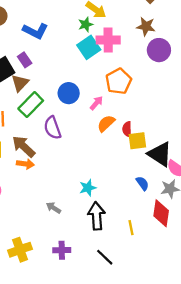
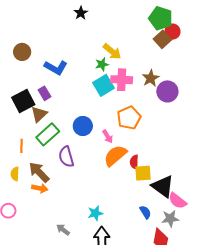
brown star: (146, 26) -> (151, 78), moved, turned 30
pink arrow: (96, 103) -> (108, 136), turned 104
orange semicircle: (106, 123) -> (115, 156), size x1.4

